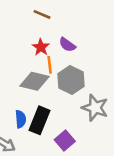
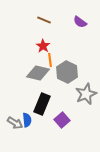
purple semicircle: (67, 45) -> (80, 22), moved
gray star: (95, 108) -> (86, 94), turned 30
blue semicircle: (21, 119) -> (27, 120), moved

